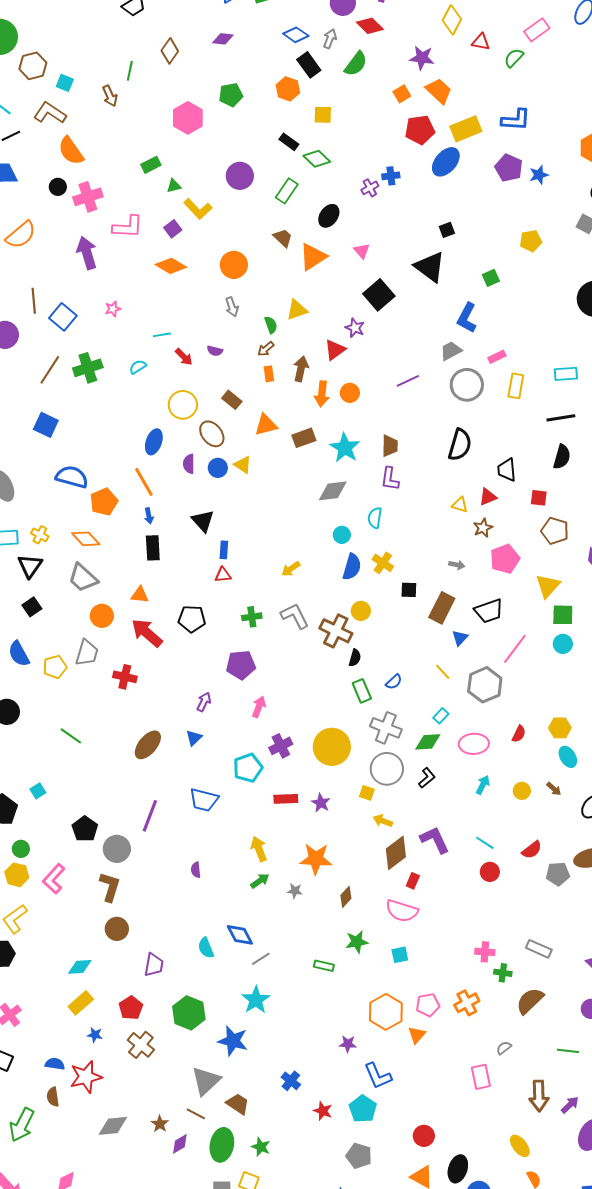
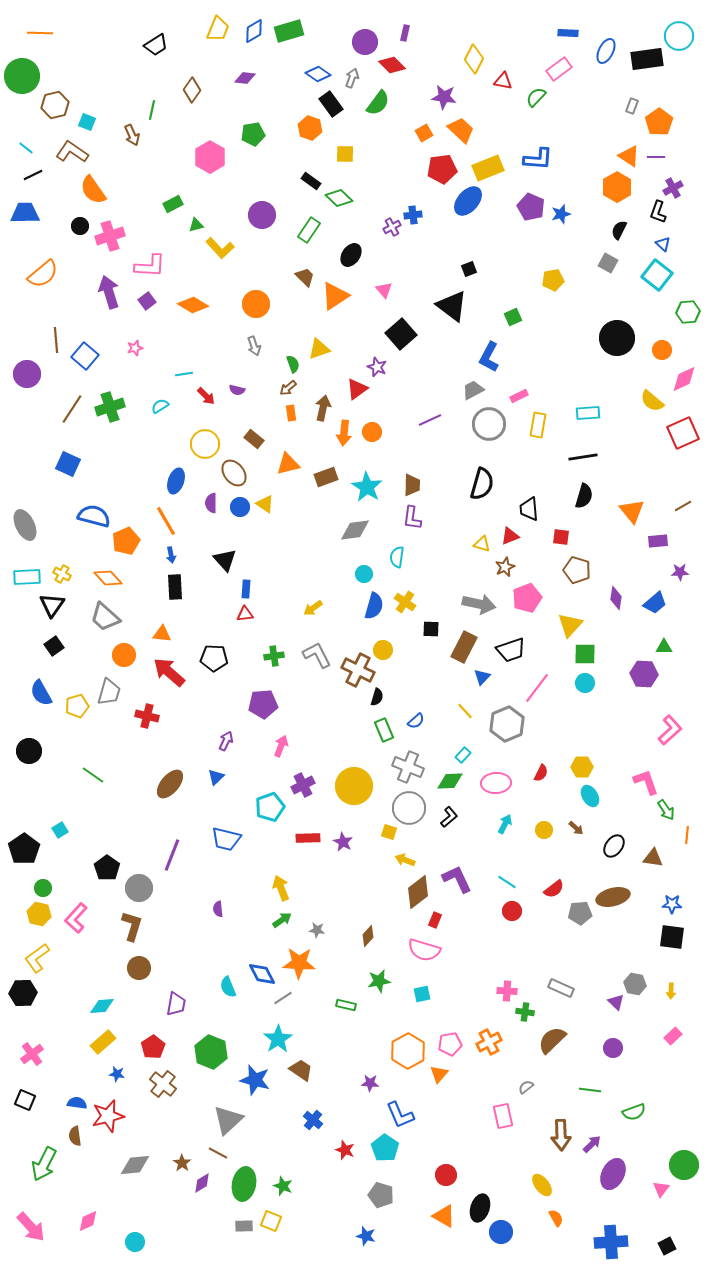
purple square: (173, 229) -> (147, 301), moved
gray arrow: (457, 565) -> (479, 604), size x2.0
orange star: (316, 859) -> (299, 963), moved
brown trapezoid: (238, 1104) -> (301, 1070), moved

